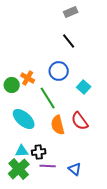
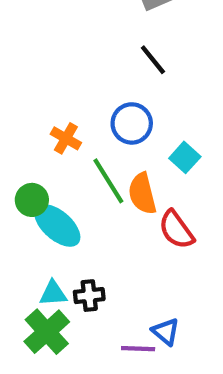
green circle: (12, 85) -> (32, 200), moved
orange semicircle: (58, 125) -> (142, 194), moved
purple line: (48, 166) -> (138, 349), moved

